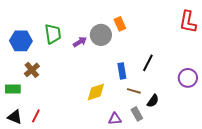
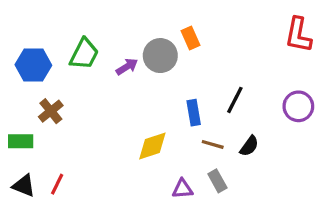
green trapezoid: (53, 34) -> (84, 54), turned 35
purple circle: (188, 78) -> (298, 106), moved
black semicircle: (153, 101) -> (249, 146), moved

